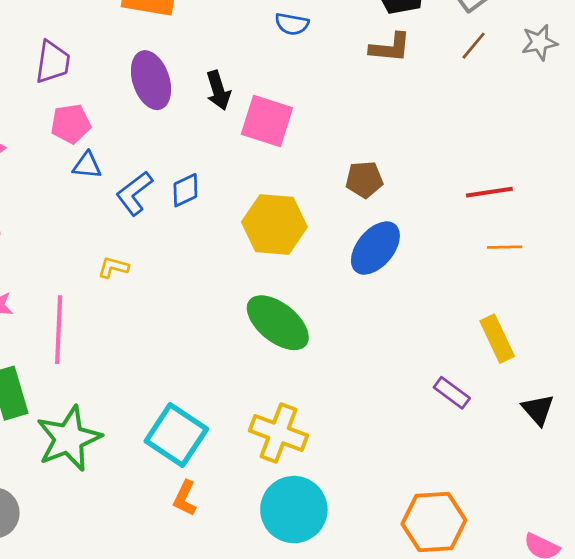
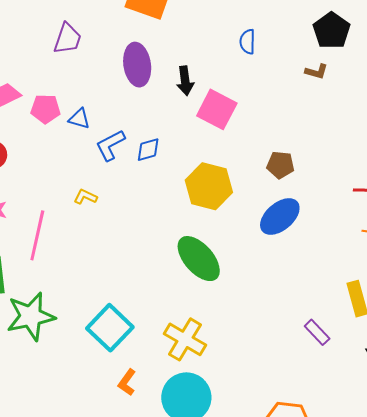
blue semicircle: (292, 24) -> (248, 42), turned 70
brown L-shape: (390, 48) -> (316, 72), size x0.7
pink pentagon: (71, 124) -> (45, 109), moved
orange L-shape: (185, 498) -> (127, 382), moved

